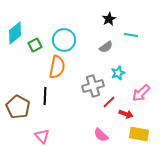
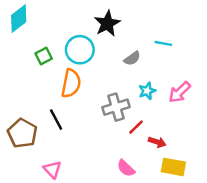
black star: (109, 19) -> (107, 24), moved, size x1.5
cyan diamond: (15, 33) -> (19, 19), moved
pink arrow: (141, 93) -> (180, 92), moved
black line: (45, 96) -> (56, 120), turned -30

